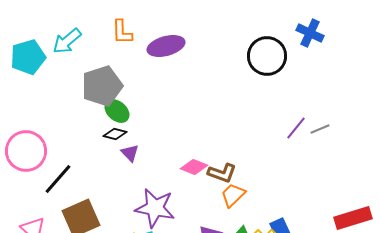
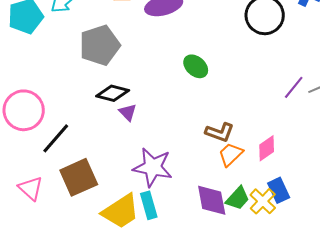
green ellipse: (117, 111) -> (196, 66), moved
black diamond: (115, 134) -> (113, 93), size x1.4
pink diamond: (194, 167) -> (267, 148), moved, turned -56

